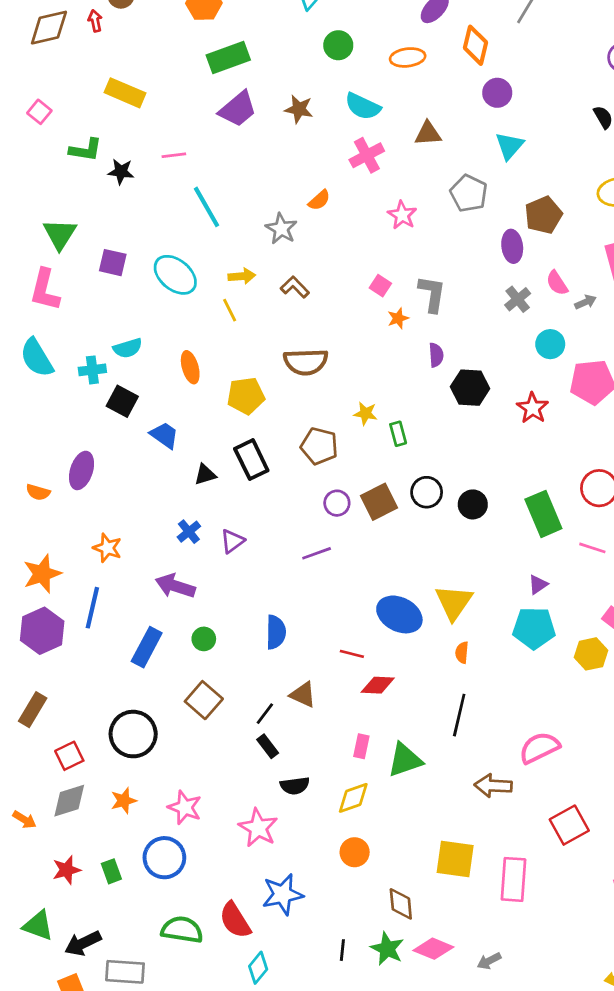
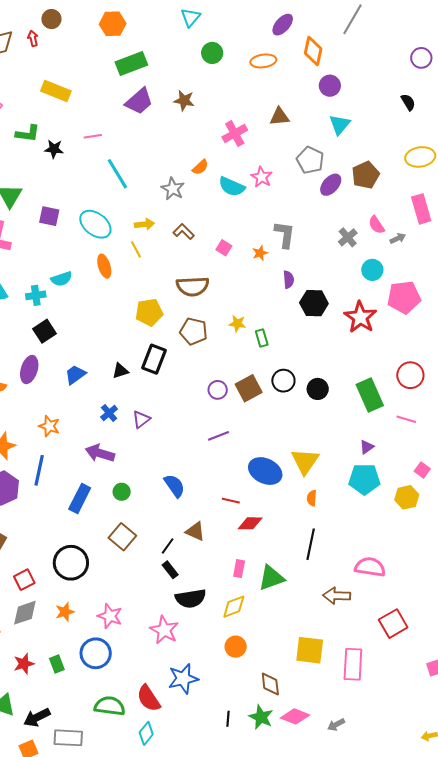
cyan semicircle: (363, 106) -> (232, 187), moved
purple ellipse: (512, 246) -> (331, 185), moved, turned 50
pink square: (380, 286) -> (224, 248), moved
orange ellipse: (190, 367) -> (104, 266), moved
black square: (122, 401) -> (44, 331), moved, turned 30
red star: (533, 408) -> (360, 317), size x1.4
blue trapezoid: (164, 435) -> (75, 375), moved, turned -70
brown pentagon: (319, 446) -> (194, 331), moved
black rectangle: (251, 460) -> (154, 359), turned 48
purple line: (317, 553) -> (219, 436), moved
blue semicircle: (276, 632) -> (174, 486), turned -35
pink semicircle: (539, 748) -> (370, 567), turned 36
black semicircle: (295, 786) -> (191, 598), size x1.4
cyan diamond: (258, 968) -> (146, 733), moved

